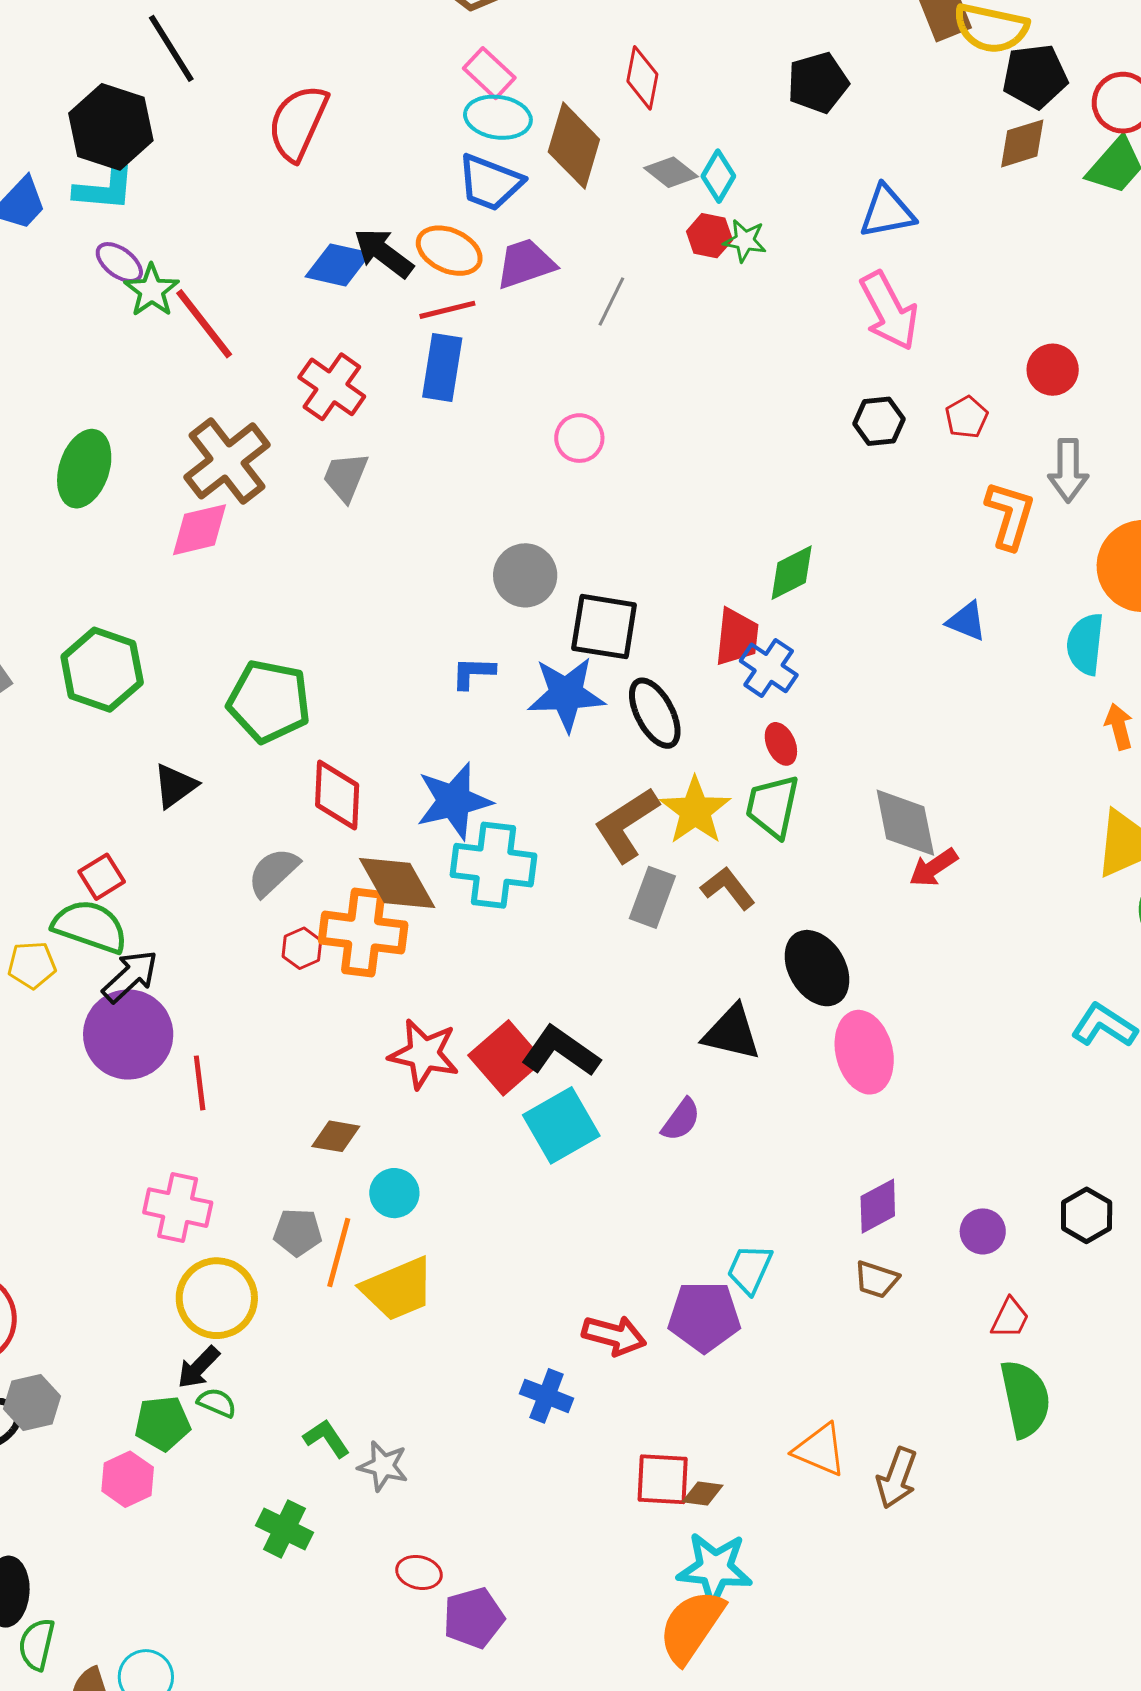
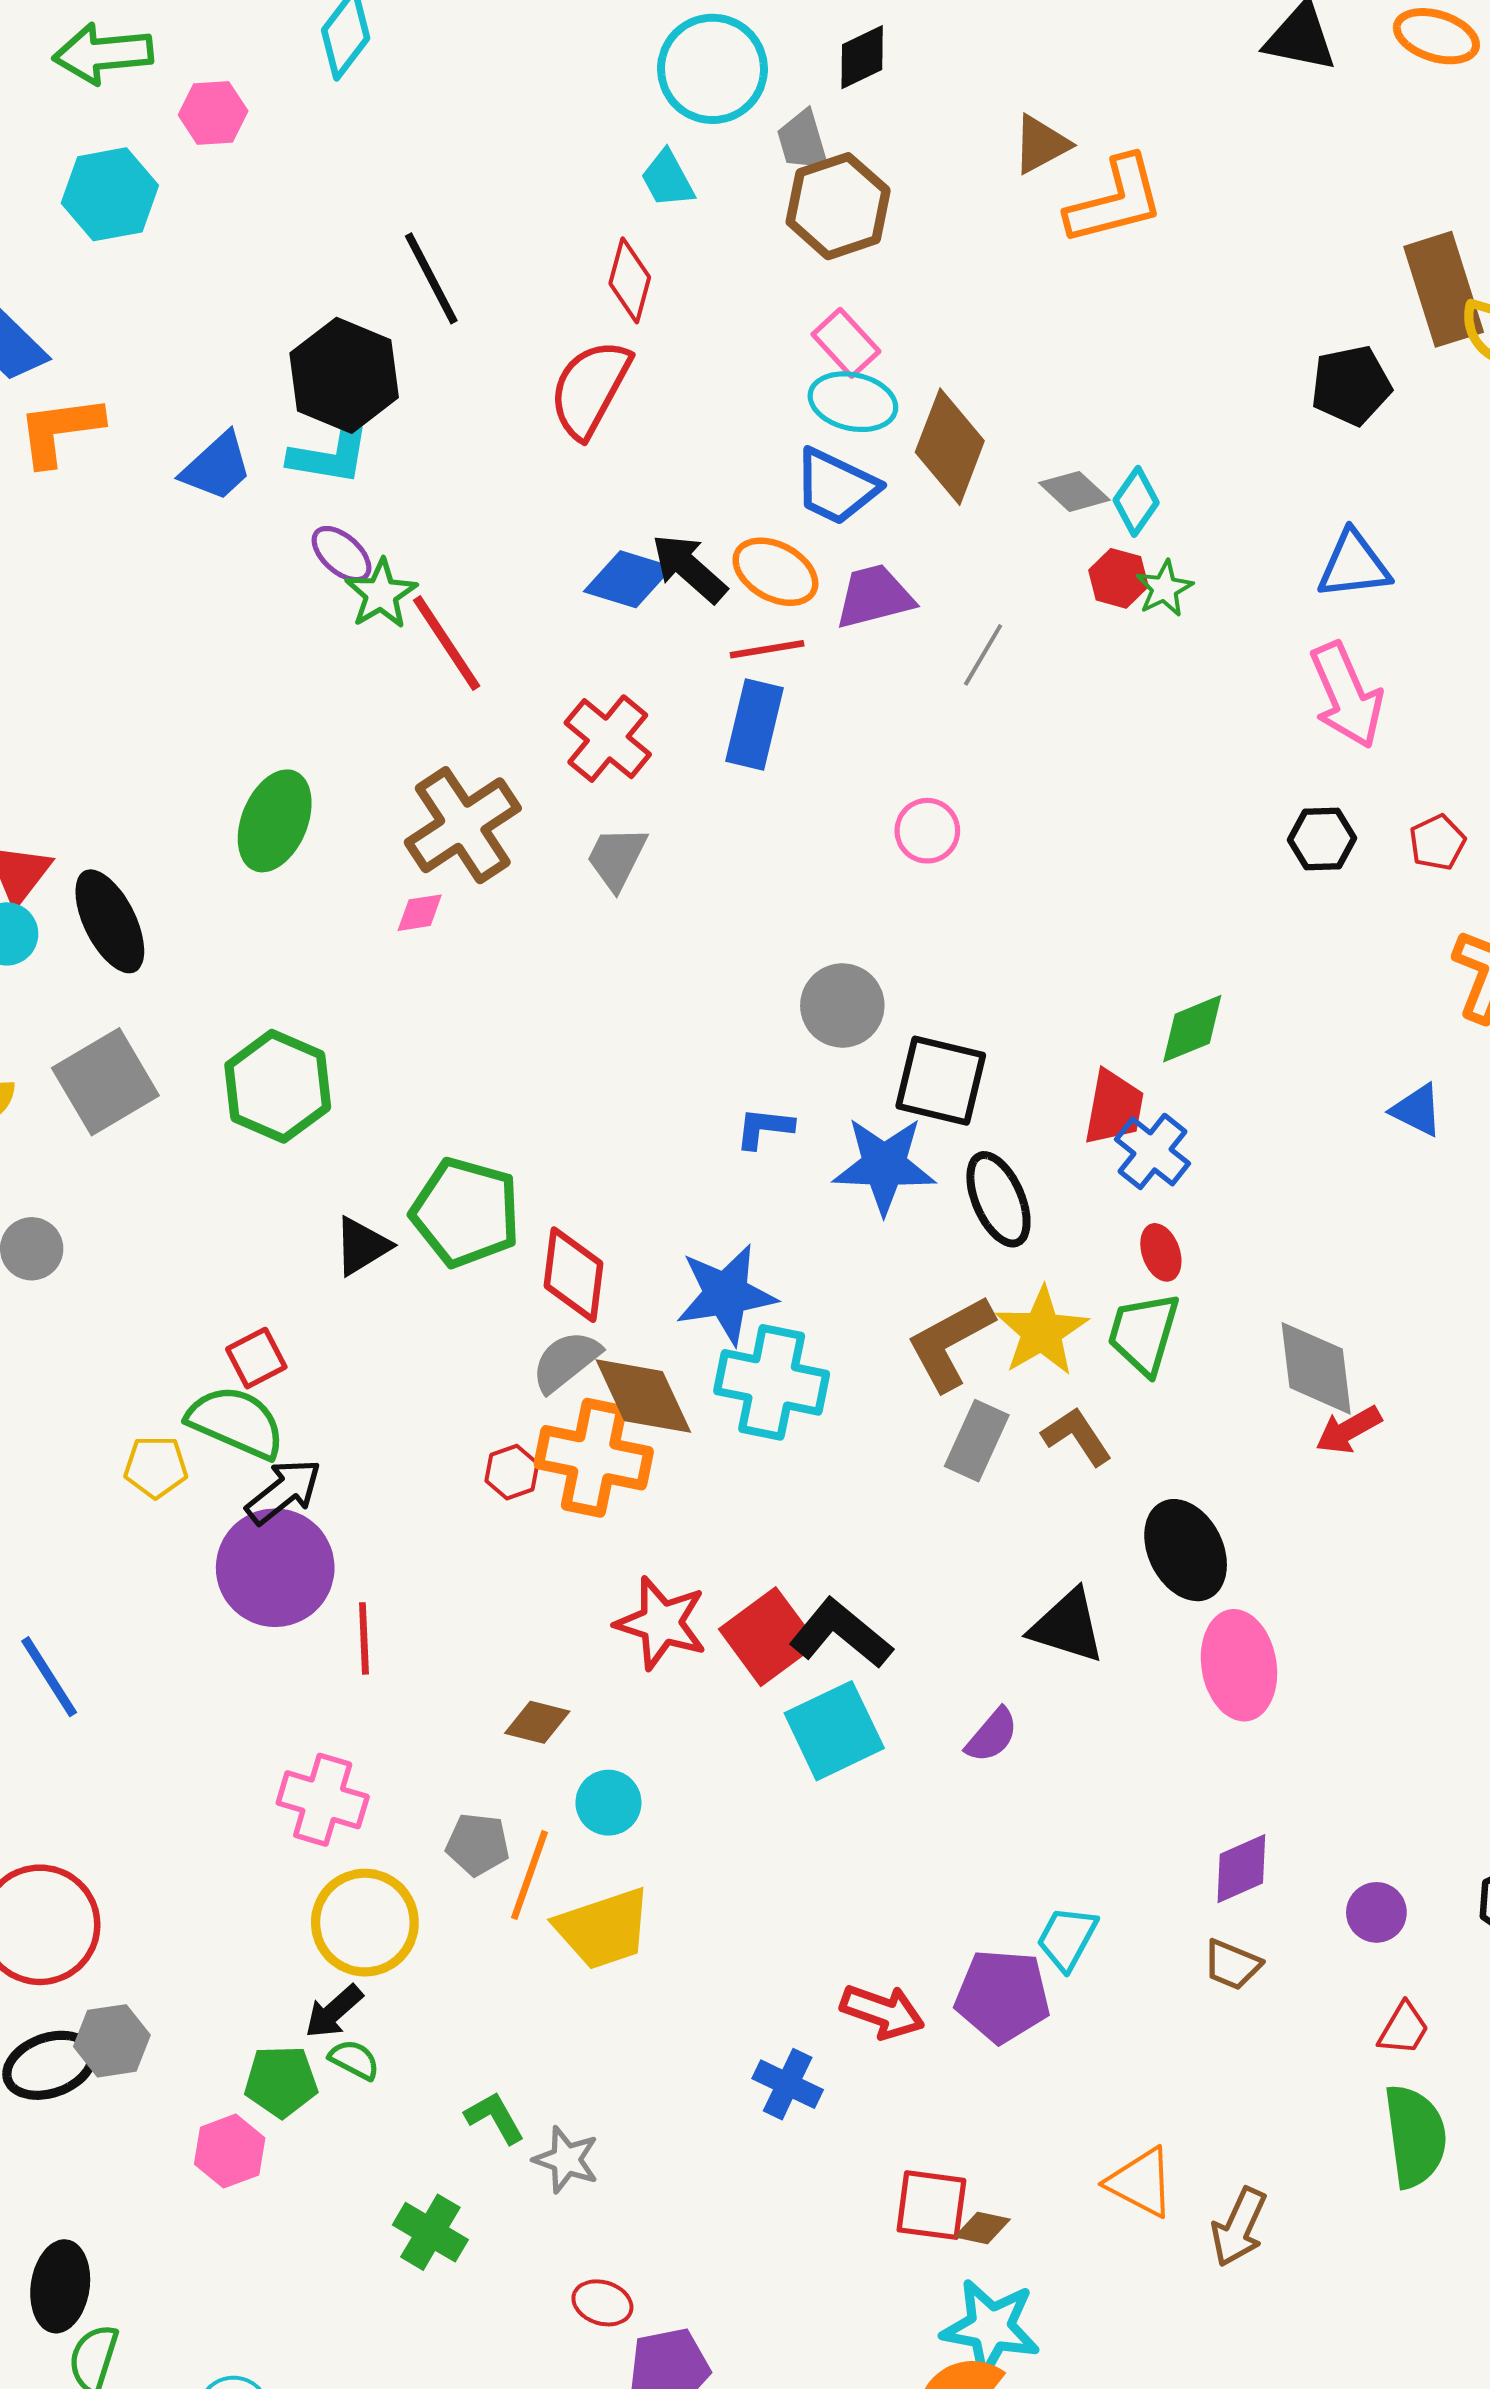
red diamond: (642, 78) -> (630, 280), moved
black pentagon: (818, 83) -> (1351, 385), moved
green star: (745, 241) -> (1164, 588), turned 30
pink diamond: (199, 530) -> (420, 913), size x0.6
green pentagon: (269, 701) -> (466, 1212), moved
gray semicircle: (273, 872) -> (566, 1361), moved

